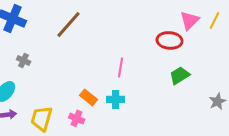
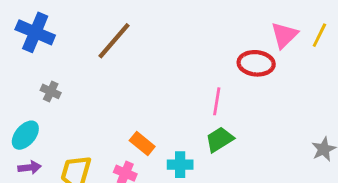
pink line: (121, 67) -> (217, 101), moved
green trapezoid: (180, 75) -> (220, 139), moved
cyan cross: (116, 99) -> (180, 165), moved

